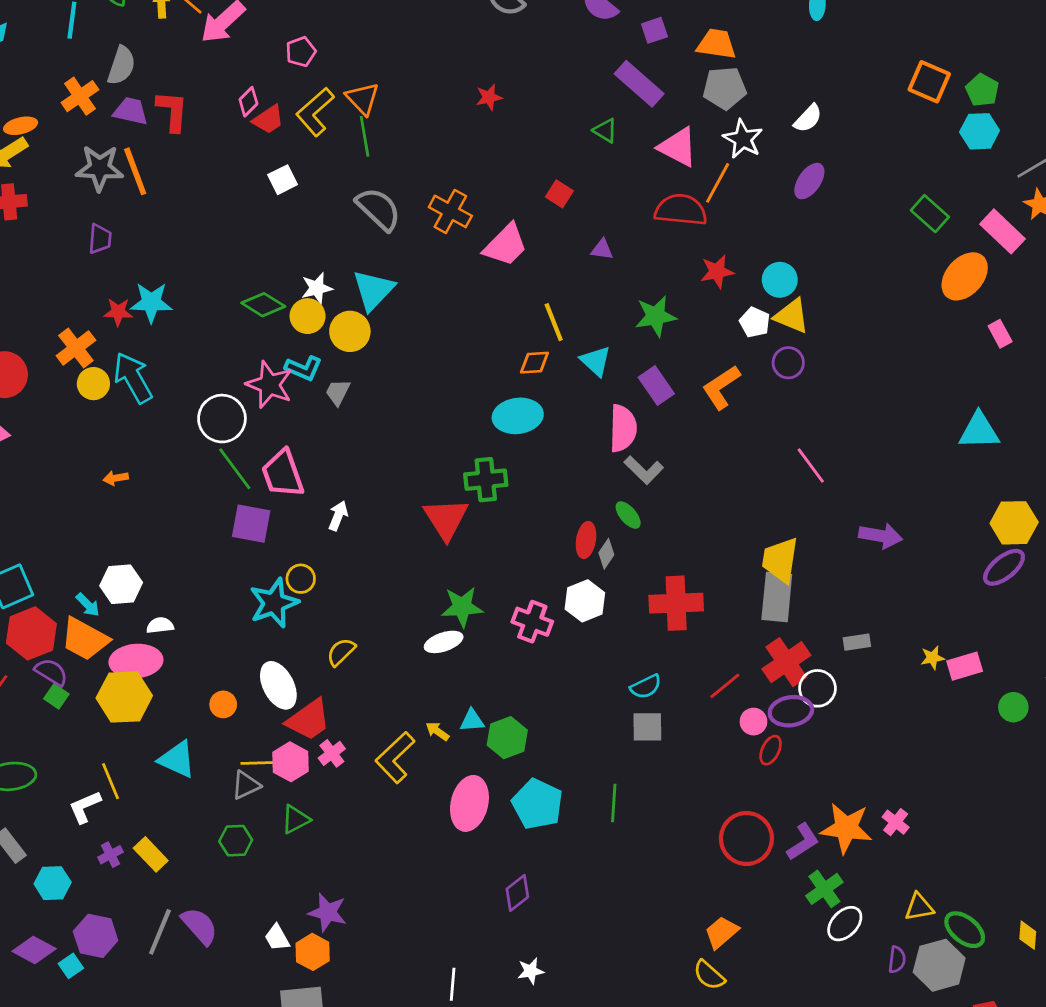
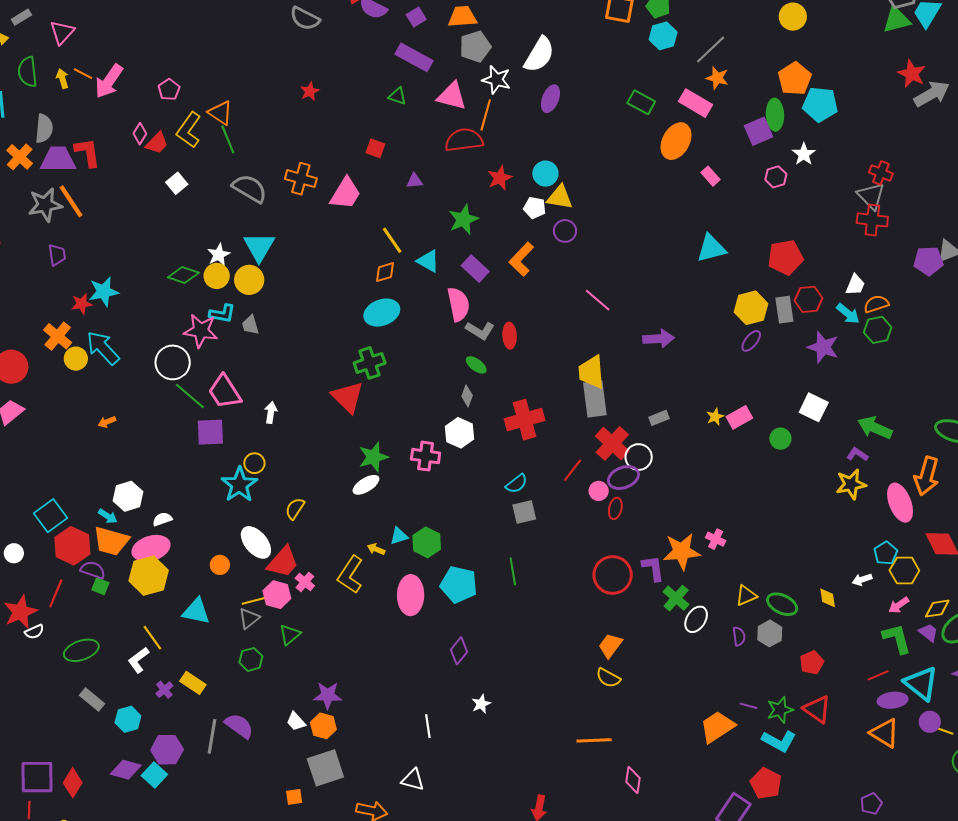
purple trapezoid: (131, 111) -> (58, 159), size x1.4
white semicircle: (808, 118) -> (539, 55), size x1.6
gray trapezoid: (338, 392) -> (250, 325), turned -30
red ellipse: (586, 540) -> (510, 336), moved
purple ellipse: (1004, 567) -> (751, 341), size x0.7
purple L-shape: (803, 842) -> (653, 568), turned -52
gray hexagon: (939, 965) -> (770, 633), size x0.7
cyan square: (71, 966) -> (154, 775), size x1.4

